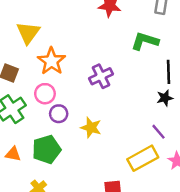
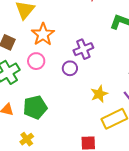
purple circle: (59, 114) -> (70, 68), moved
yellow star: (91, 128) -> (99, 94), moved, turned 30

